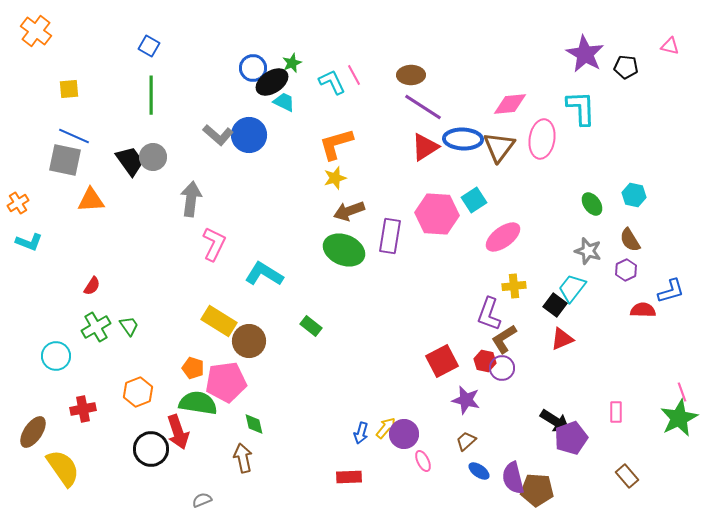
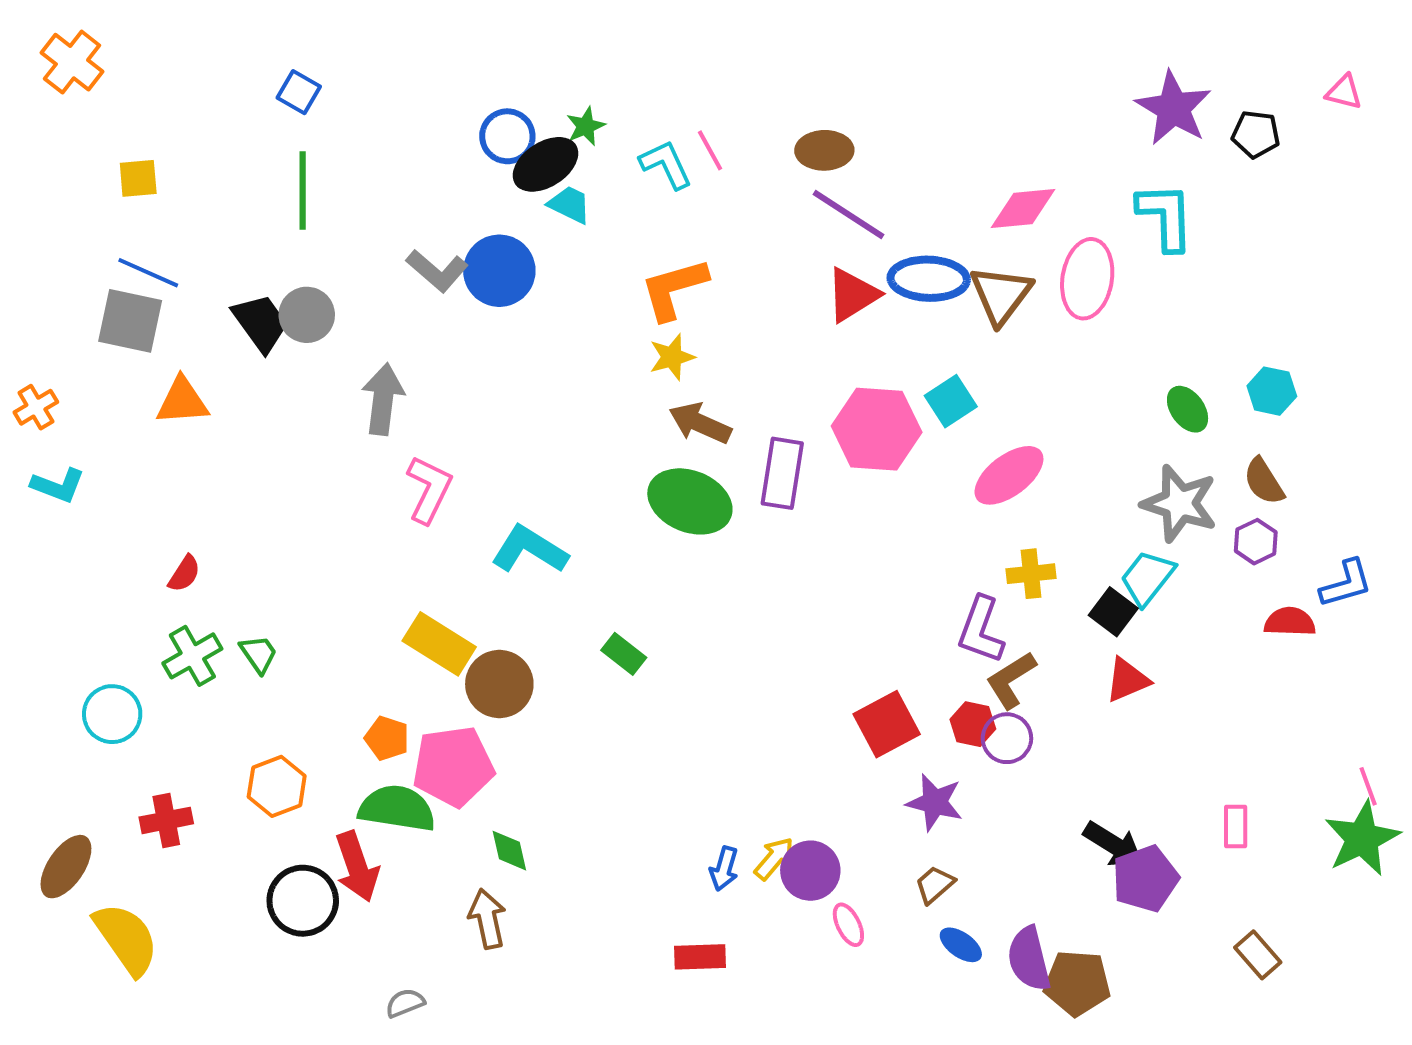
brown arrow: (349, 211) -> (700, 423), turned 44
gray star: (588, 251) -> (1179, 503), size x1.4

